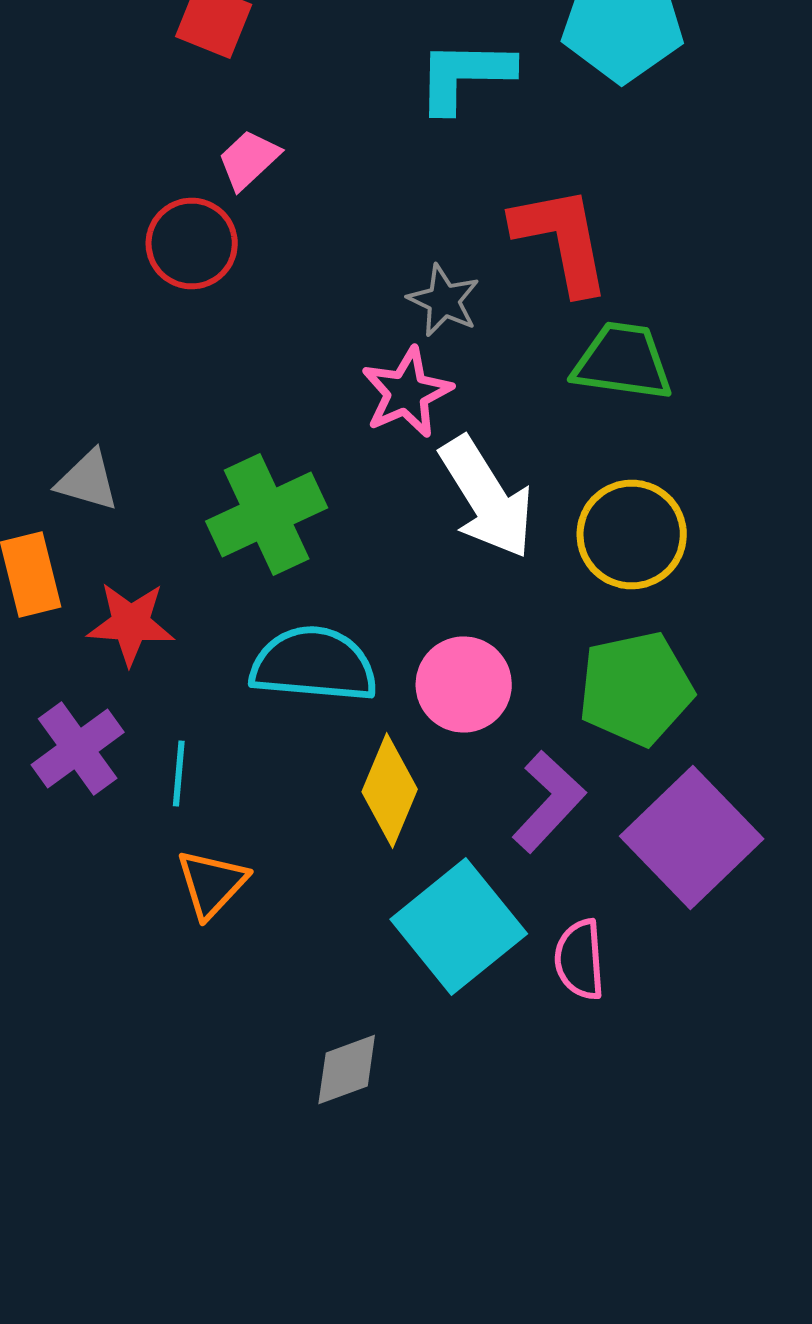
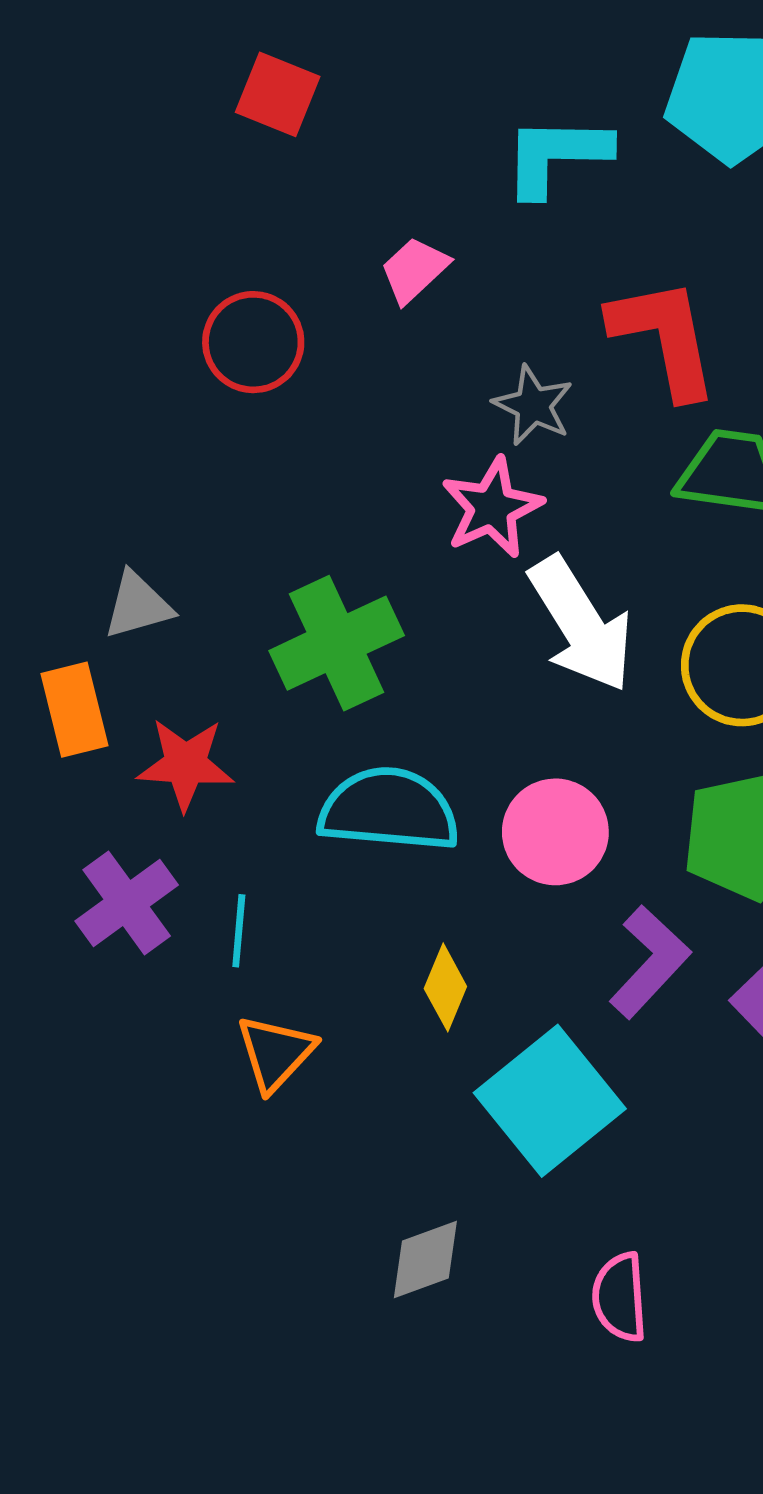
pink trapezoid: (249, 160) -> (414, 270), moved
gray triangle: (88, 480) -> (138, 605), turned -32
yellow diamond: (390, 790) -> (445, 987), moved, size x0.7
pink semicircle: (580, 960) -> (620, 1297), moved

